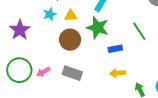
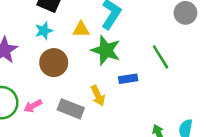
yellow triangle: (71, 16) -> (81, 29), moved
brown circle: (70, 40) -> (54, 63), moved
yellow arrow: (118, 73) -> (98, 96), moved, turned -112

